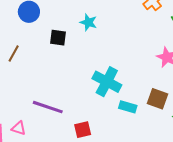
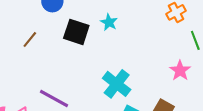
black square: (58, 38) -> (76, 32), size x1.5

